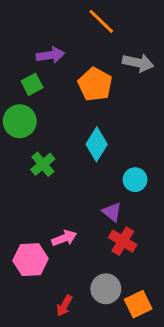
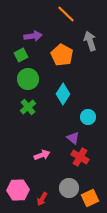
gray arrow: (138, 63) -> (90, 41), turned -120
green circle: (20, 121) -> (28, 79), moved
pink hexagon: (31, 260) -> (18, 190), moved

